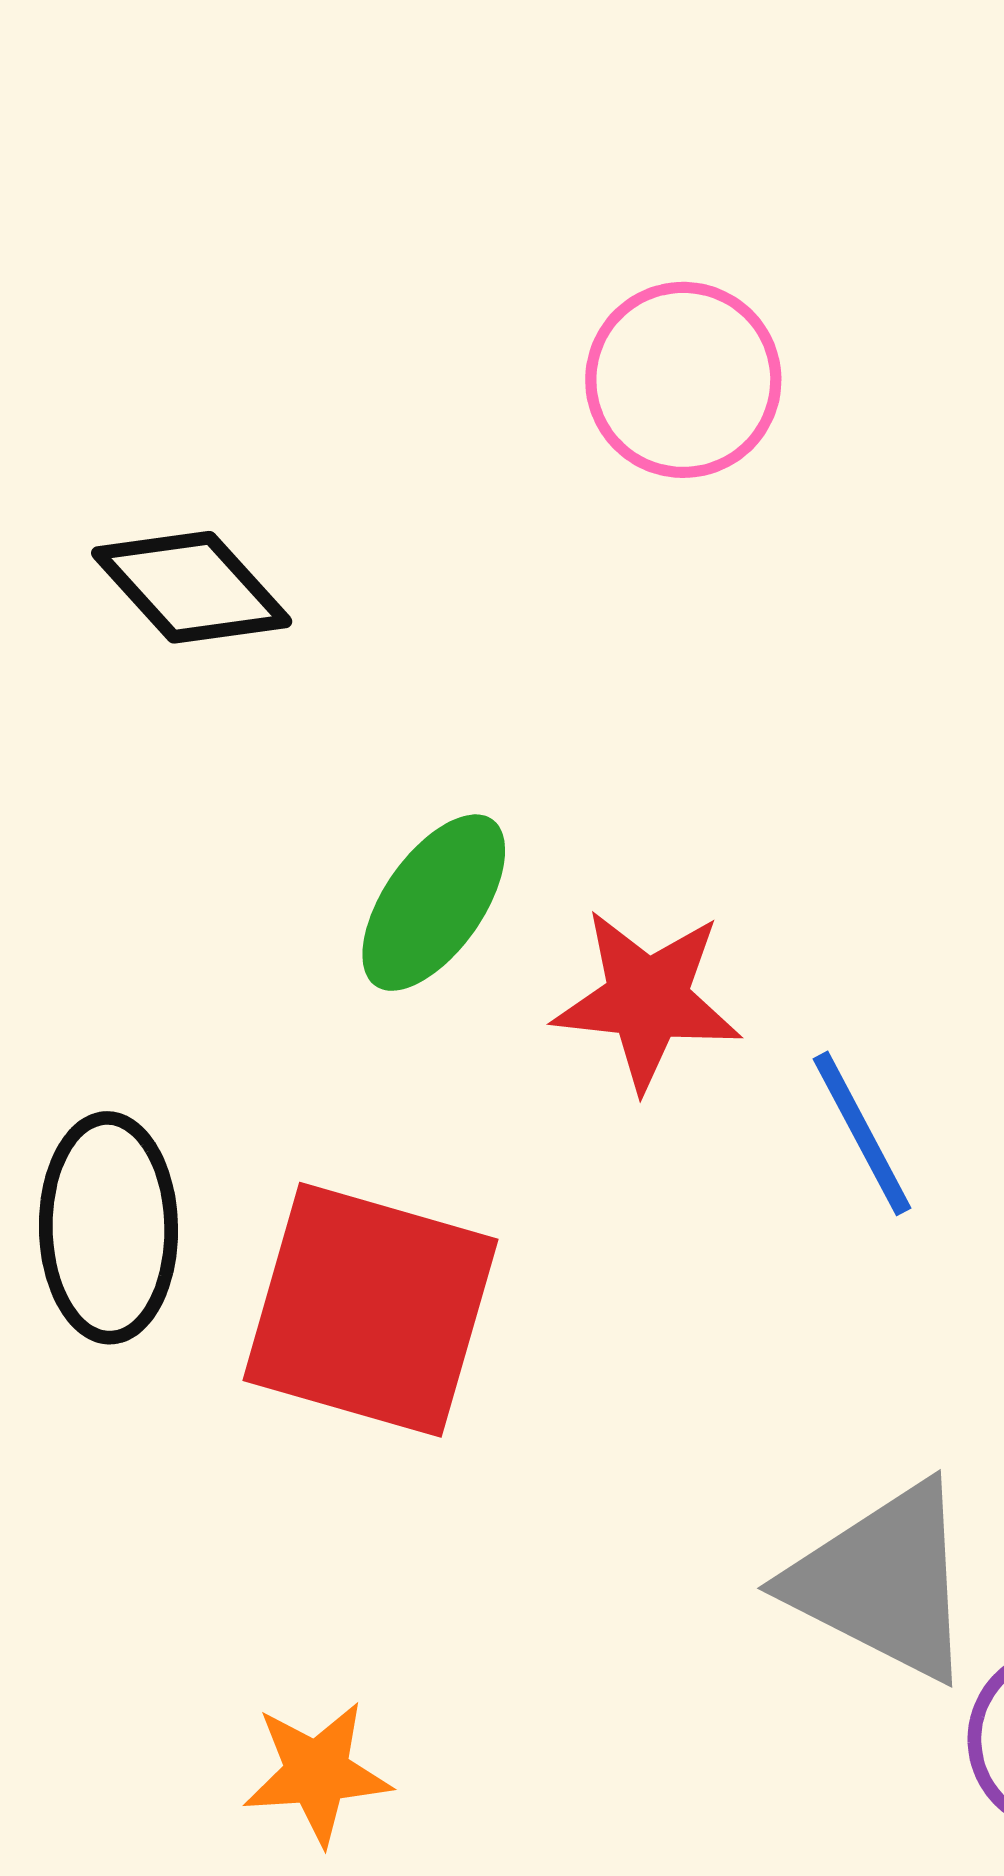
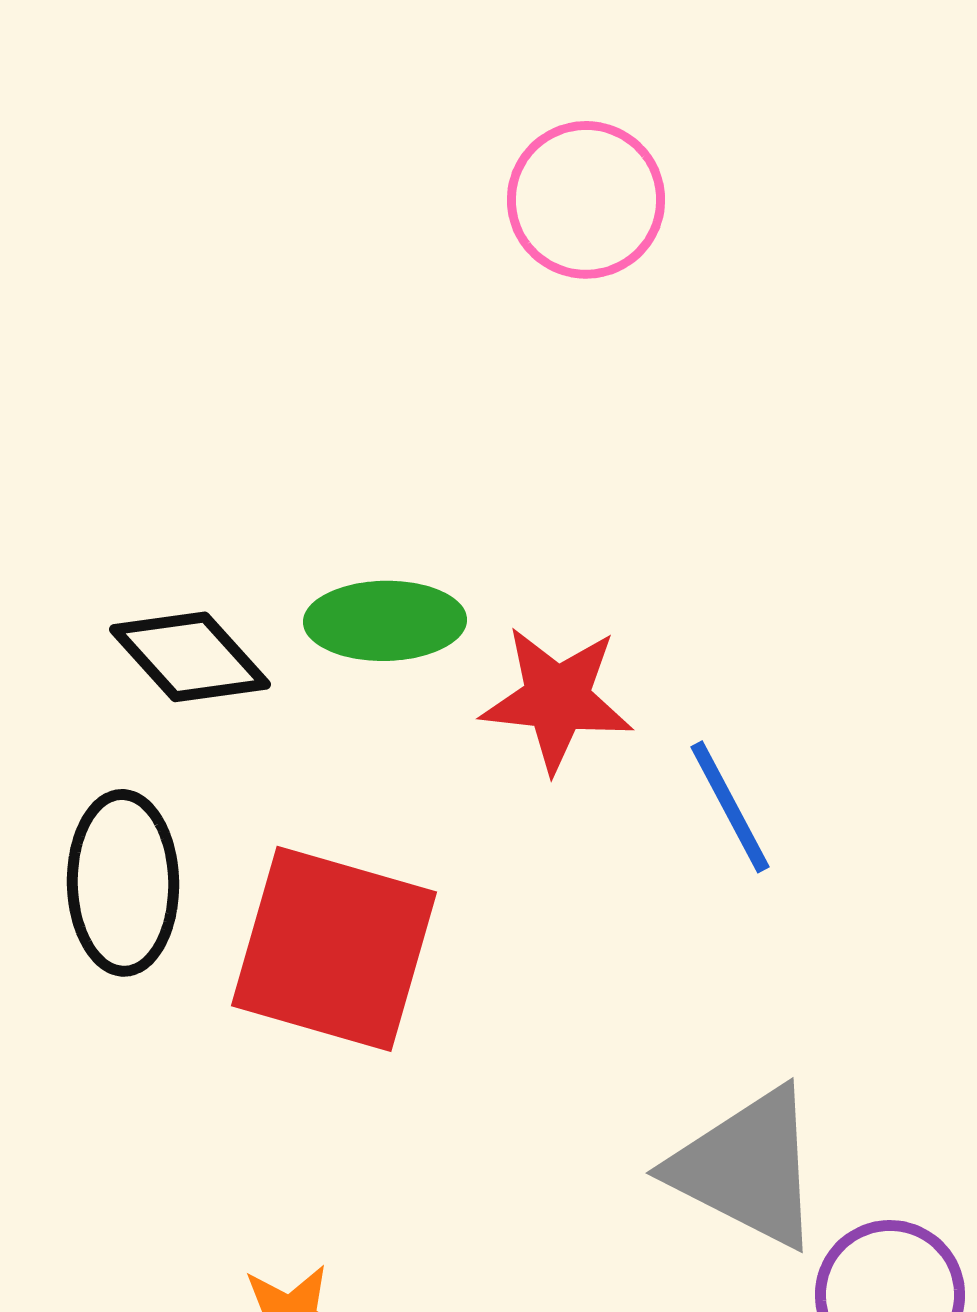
black diamond: (192, 587) -> (190, 657), moved
green ellipse: (434, 903) -> (385, 621), turned 54

